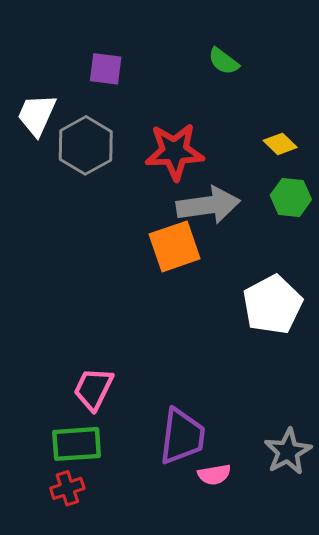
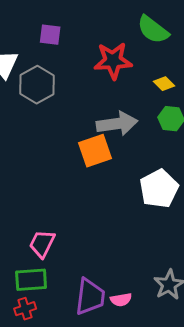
green semicircle: (224, 61) -> (153, 30), moved, size x1.6
red star: (175, 152) -> (113, 61), moved
purple trapezoid: (182, 436) -> (90, 297), moved

